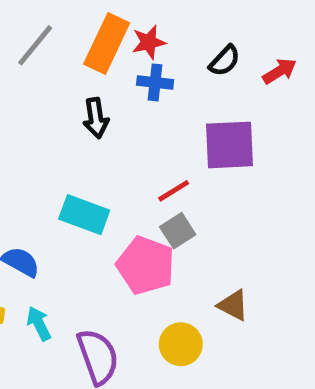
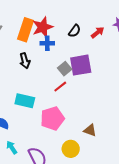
red star: (149, 42) -> (43, 27), size x1.5
gray square: (178, 231) -> (65, 69), moved
pink pentagon: (146, 265) -> (52, 118), turned -30

